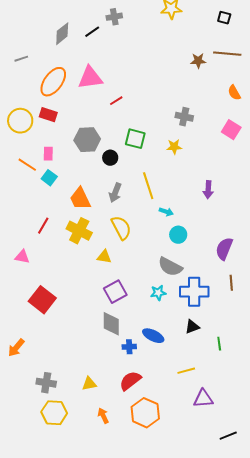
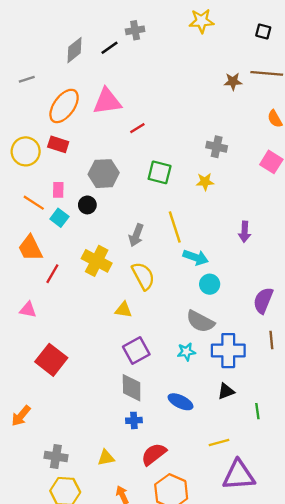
black circle: (110, 158) -> (87, 205), moved
orange trapezoid: (80, 199) -> (30, 248), moved
cyan arrow: (166, 212) -> (196, 257), size x1.5
yellow cross: (79, 231) -> (97, 261), moved
blue cross: (129, 347) -> (134, 420), moved
purple triangle: (203, 399) -> (239, 475), size x1.4

